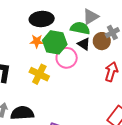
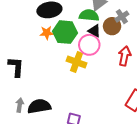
pink circle: (67, 58) -> (89, 45), moved
yellow cross: (39, 74) -> (77, 62), moved

